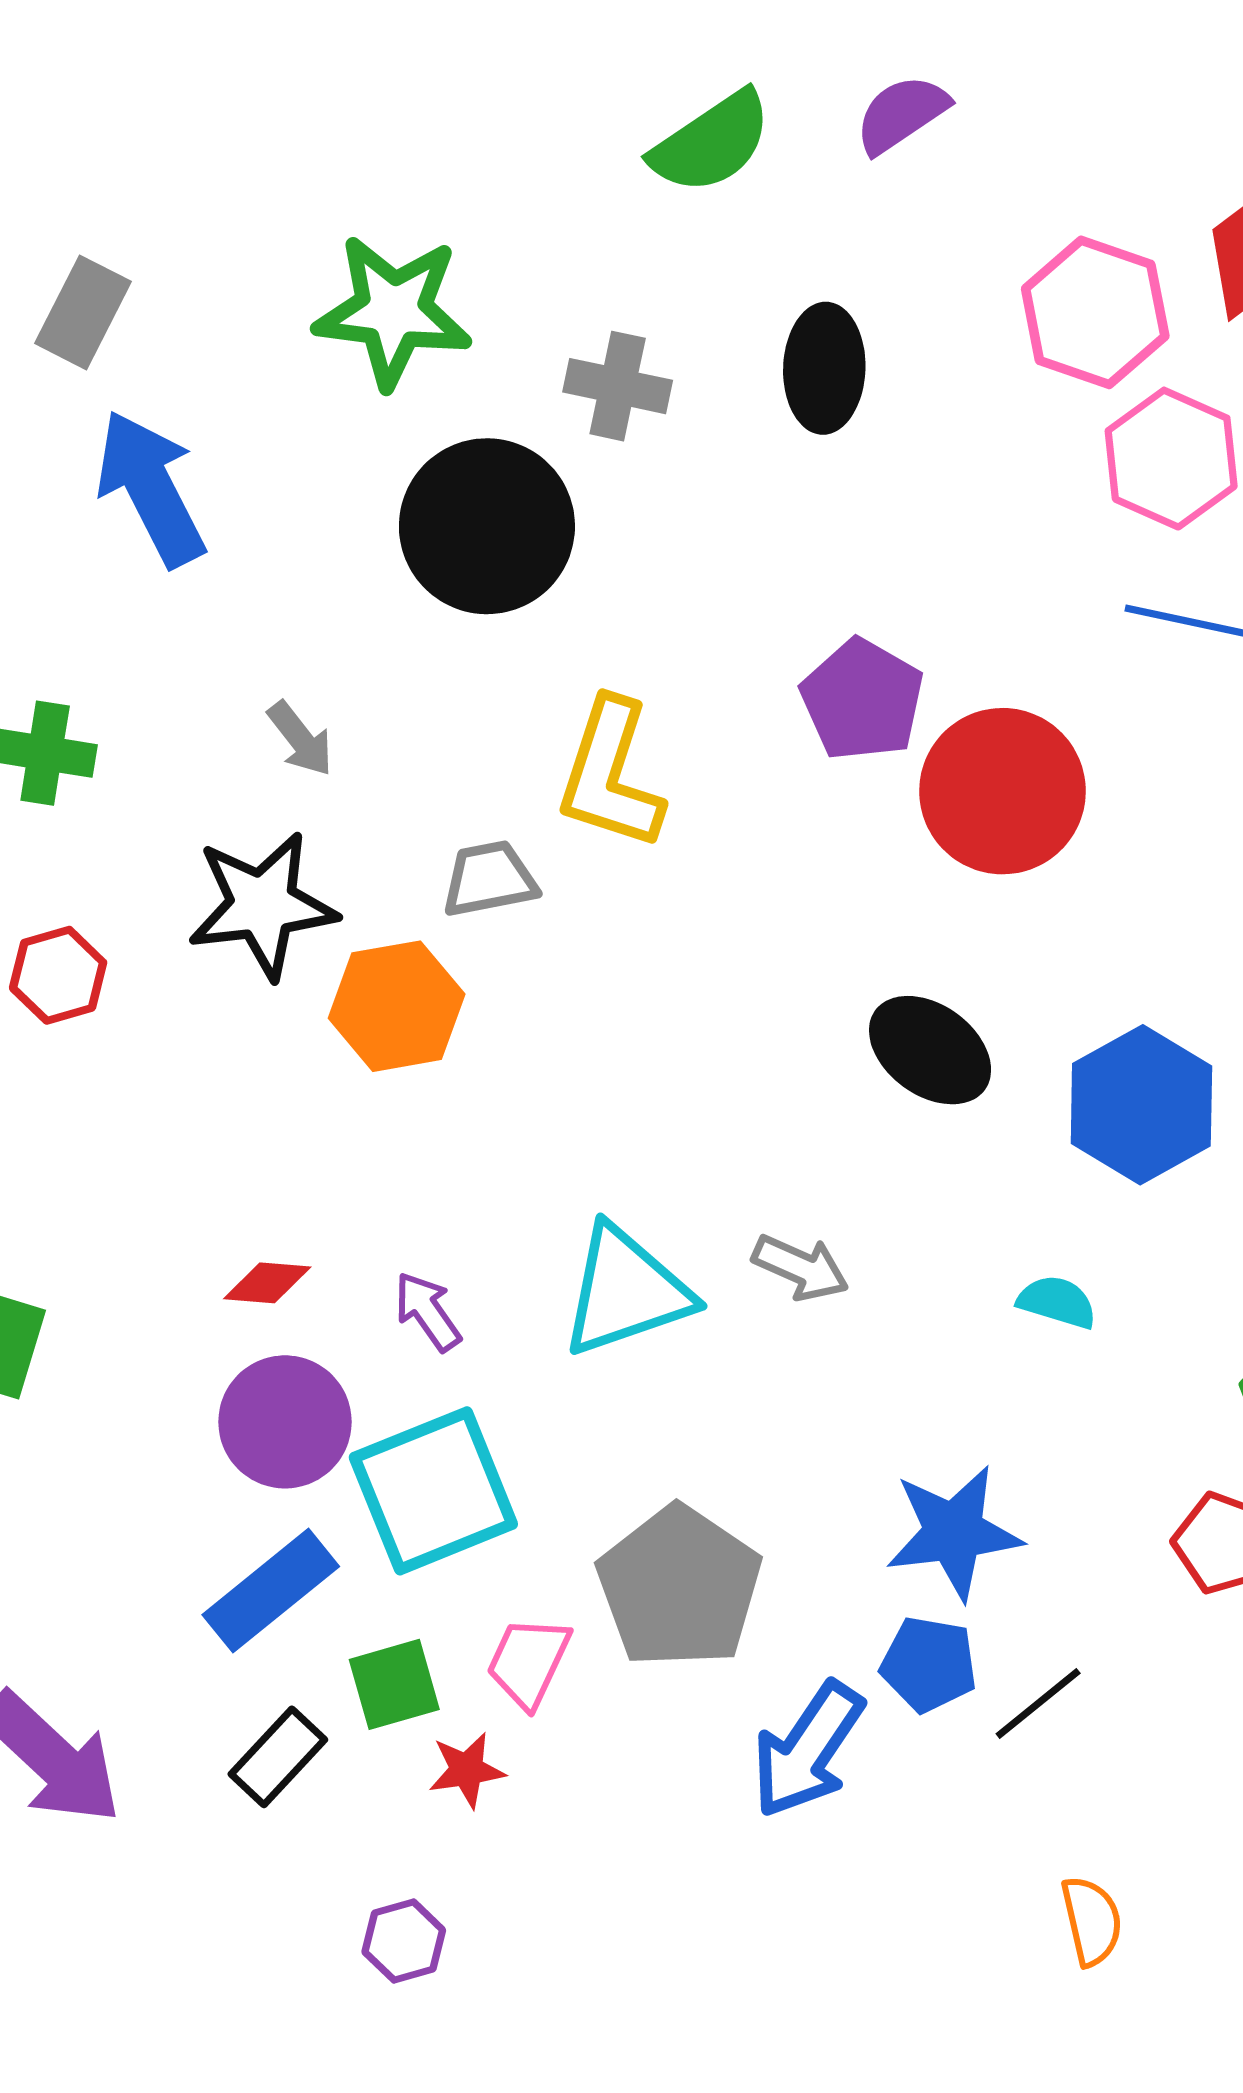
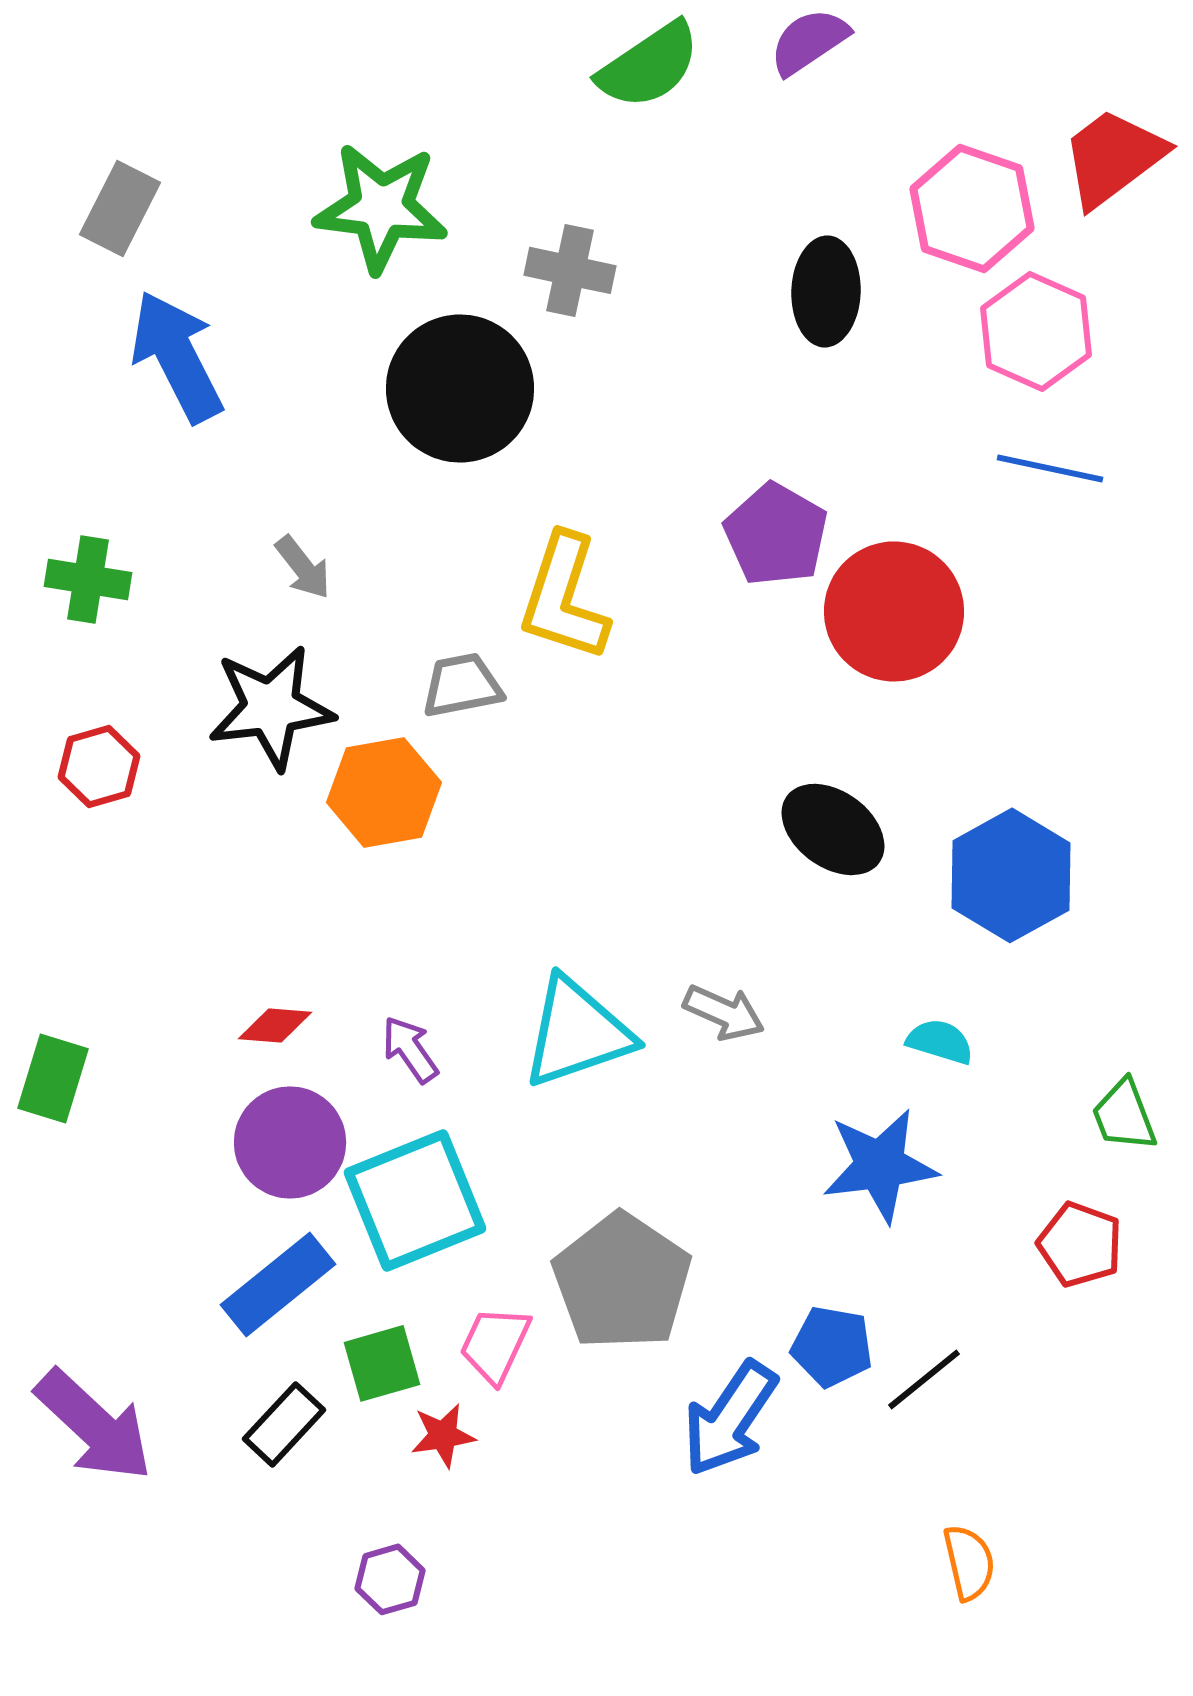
black ellipse: (824, 368) -> (826, 291), moved
blue star: (954, 1532) -> (880, 1165), moved

